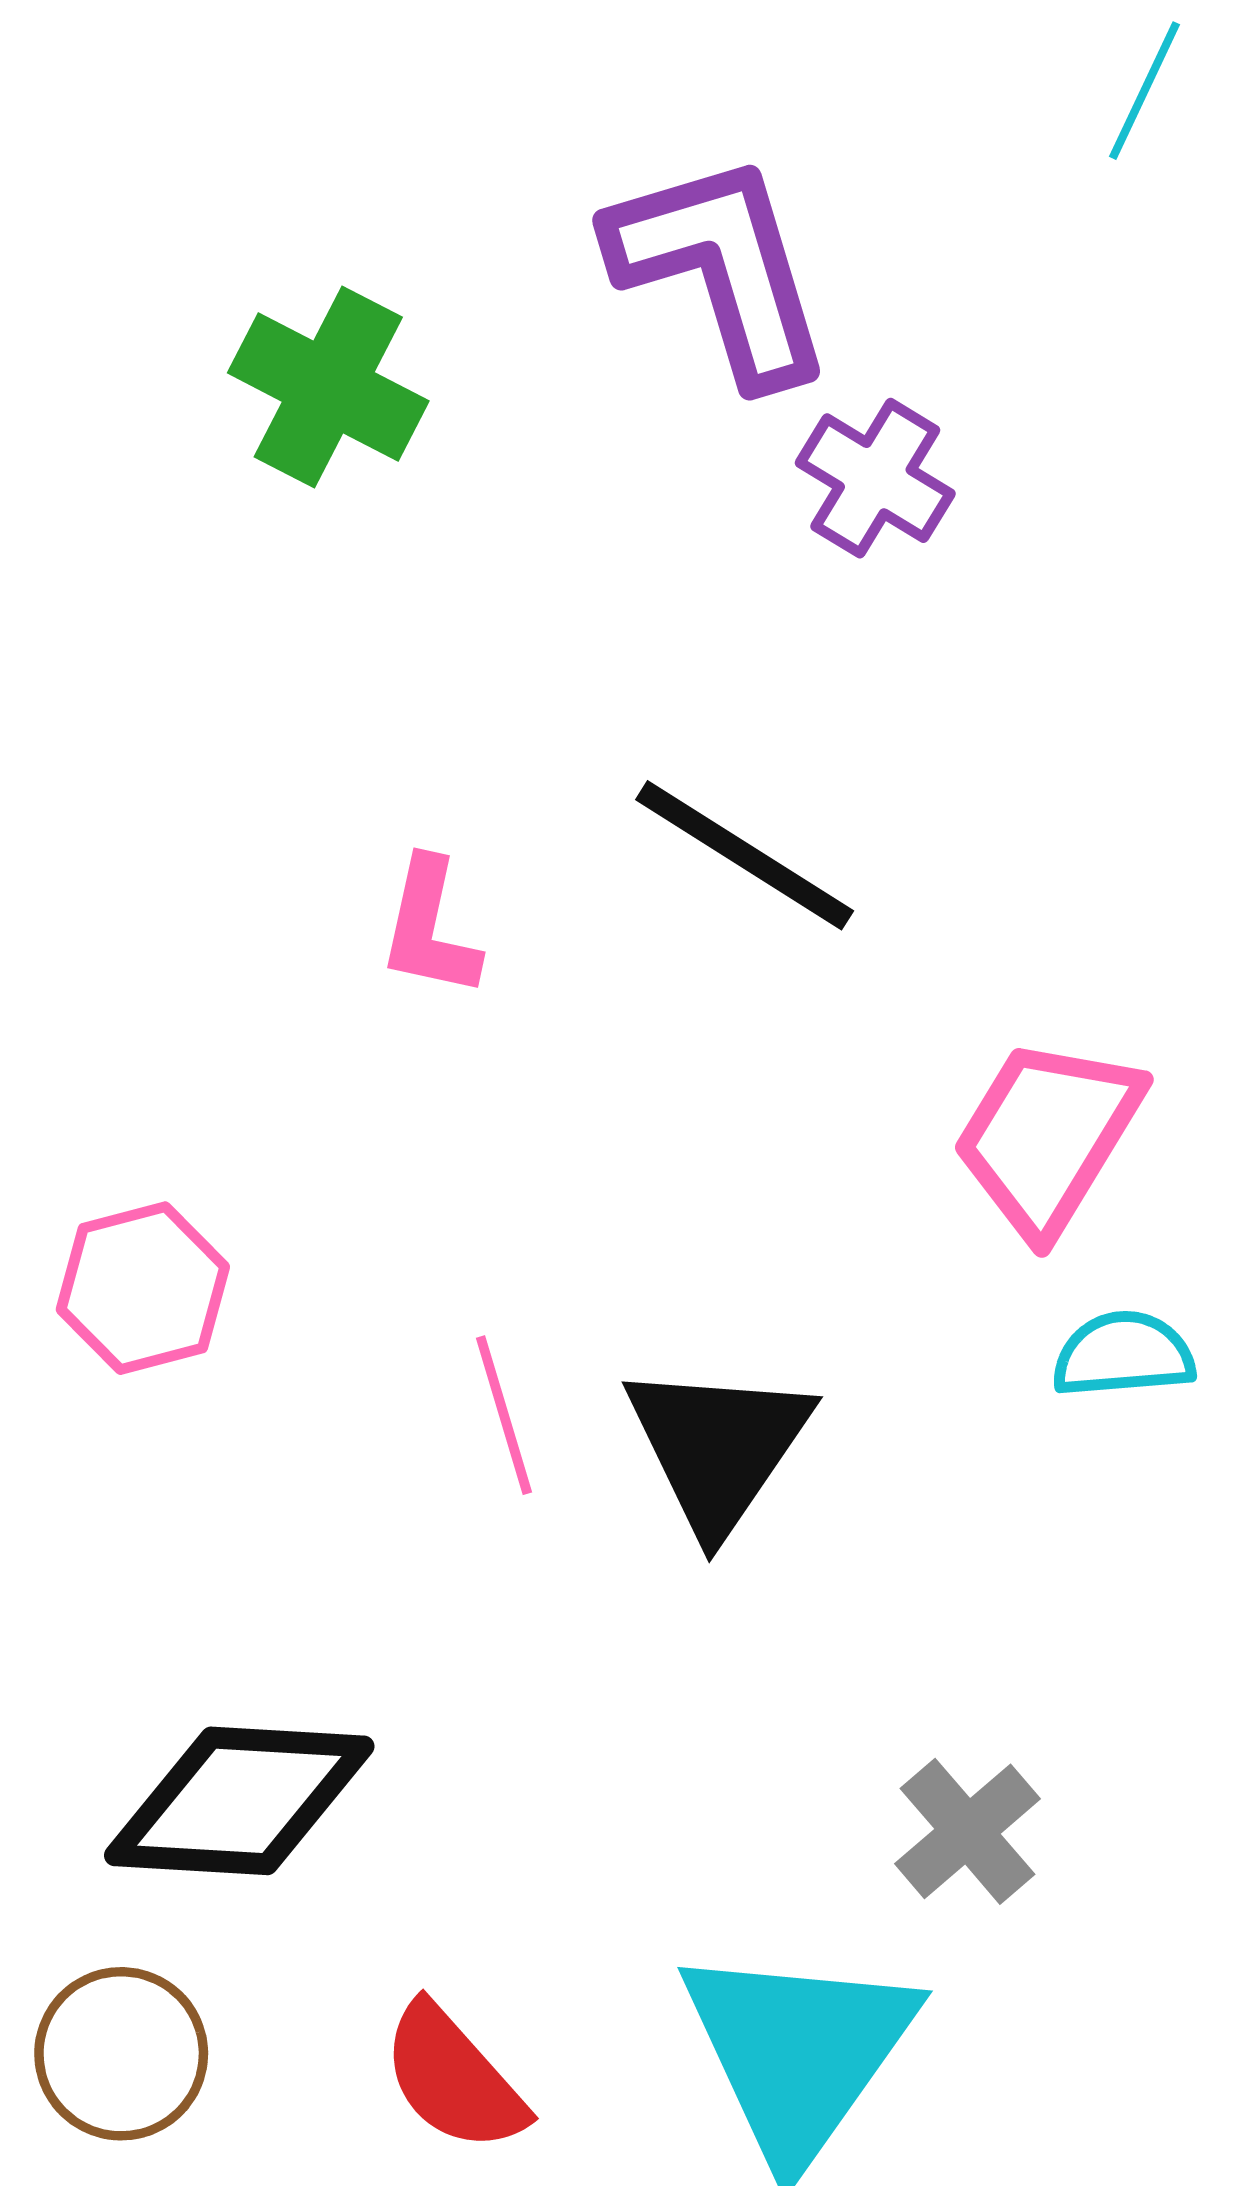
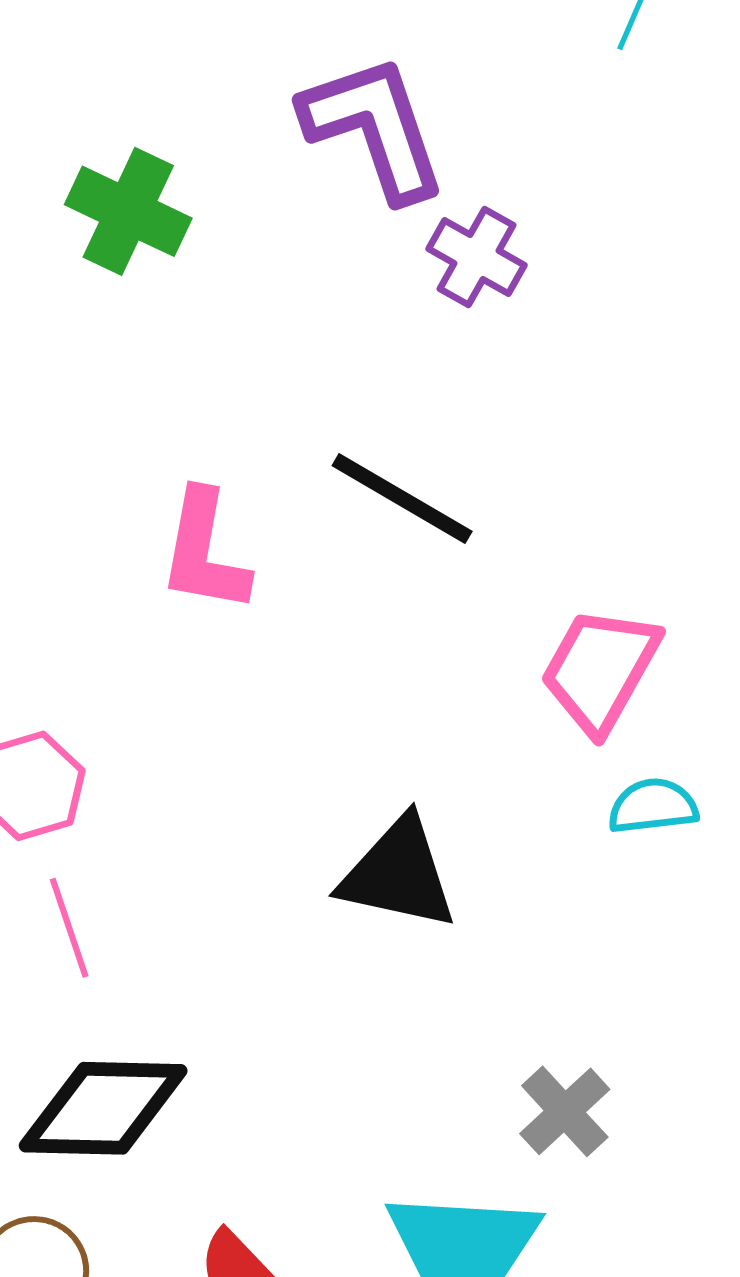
pink L-shape: (430, 928) -> (204, 551), size x1.4
pink line: (504, 1415) -> (69, 928), moved
black triangle: (718, 1447) -> (398, 874), turned -50

